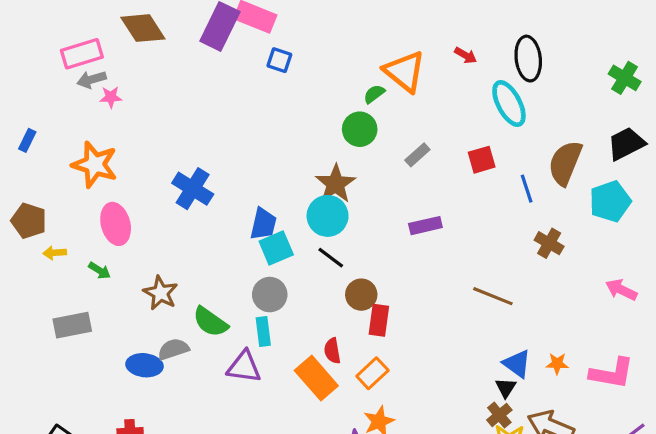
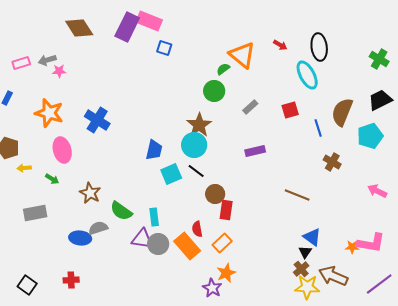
pink rectangle: (82, 54) -> (21, 63), moved, size x0.7
blue cross: (193, 189) -> (97, 120), moved
cyan square: (276, 248) -> (171, 174), moved
gray circle: (270, 295) -> (158, 244), moved
orange star: (557, 364) -> (352, 247), moved

